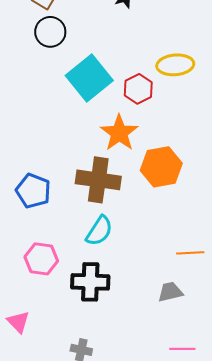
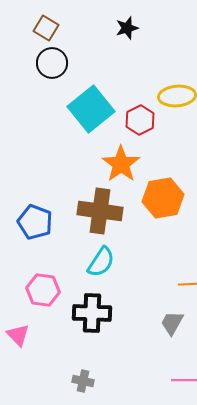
gray trapezoid: (170, 292) -> (172, 323), turned -48
pink triangle: (18, 322) -> (18, 335), moved

